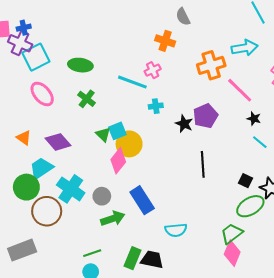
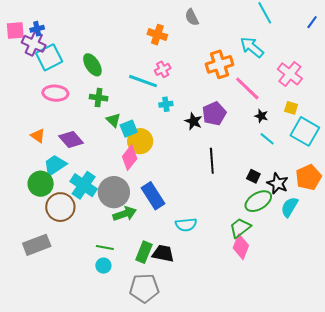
orange cross: (165, 41) -> (157, 35), moved
cyan arrow: (245, 48) -> (252, 47), turned -130
green ellipse: (80, 65) -> (92, 65), turned 50
pink ellipse: (42, 94) -> (55, 93), turned -45
green cross: (87, 99) -> (99, 98), turned -30
green triangle: (103, 134) -> (113, 120), moved
gray circle: (102, 196) -> (114, 192), size x1.8
green line: (92, 253) -> (105, 247), turned 30

